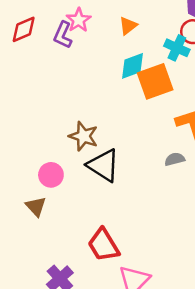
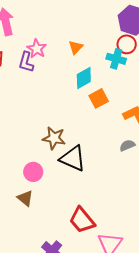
orange square: (155, 81) -> (99, 98), moved, size x0.7

